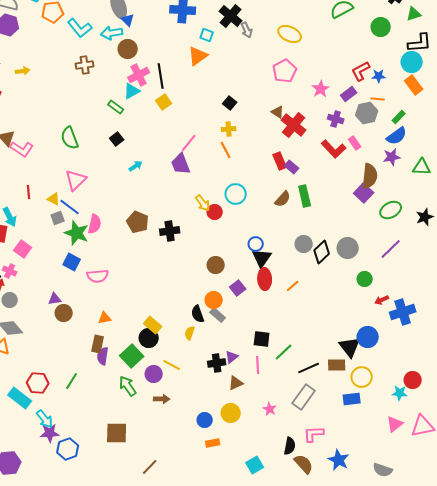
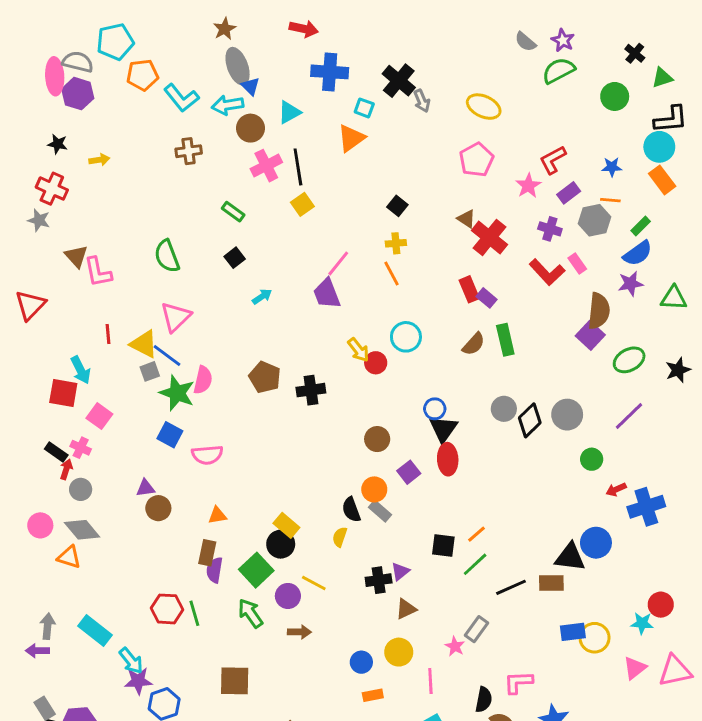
red L-shape: (361, 71) -> (553, 160), moved
cyan triangle: (132, 91) -> (289, 112), moved
pink L-shape: (22, 149) -> (98, 272), turned 45
yellow triangle: (54, 199) -> (144, 344), size x1.5
orange line: (293, 286) -> (476, 534), moved
black triangle: (350, 347) -> (570, 557), turned -45
pink line: (258, 365) -> (430, 681), moved
yellow circle: (362, 377) -> (595, 638), moved
green line: (72, 381) -> (194, 613), moved, turned -48
red hexagon: (38, 383) -> (167, 609), moved
gray rectangle: (304, 397) -> (476, 629), moved, size x0.7

